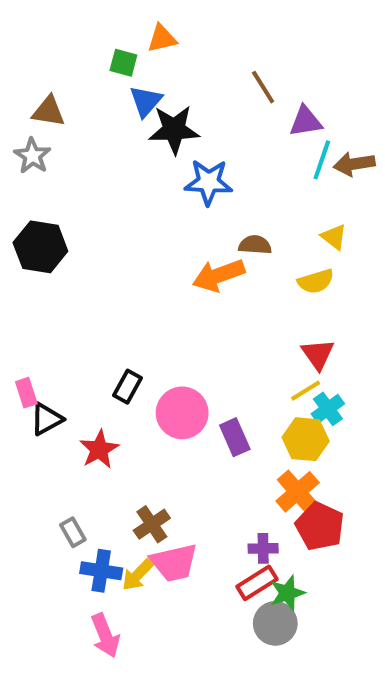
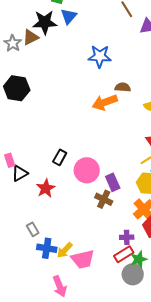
brown triangle: (49, 111) -> (31, 37), moved, turned -36
black star: (174, 130) -> (45, 22), moved
brown cross: (152, 524) -> (104, 199), moved, turned -30
pink trapezoid: (174, 563) -> (83, 259), moved
pink arrow: (105, 636) -> (60, 286), moved

